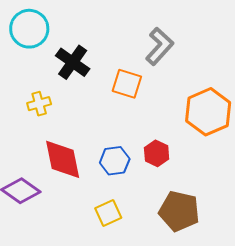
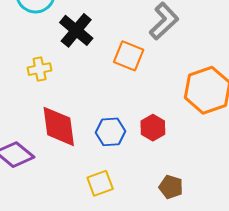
brown pentagon: (179, 211) -> (171, 187), size x0.6

